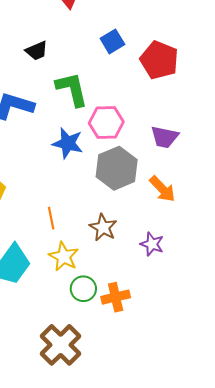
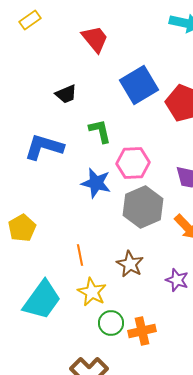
blue square: (112, 41) -> (139, 85), size x1.6
green L-shape: (72, 89) -> (100, 131), size x0.7

